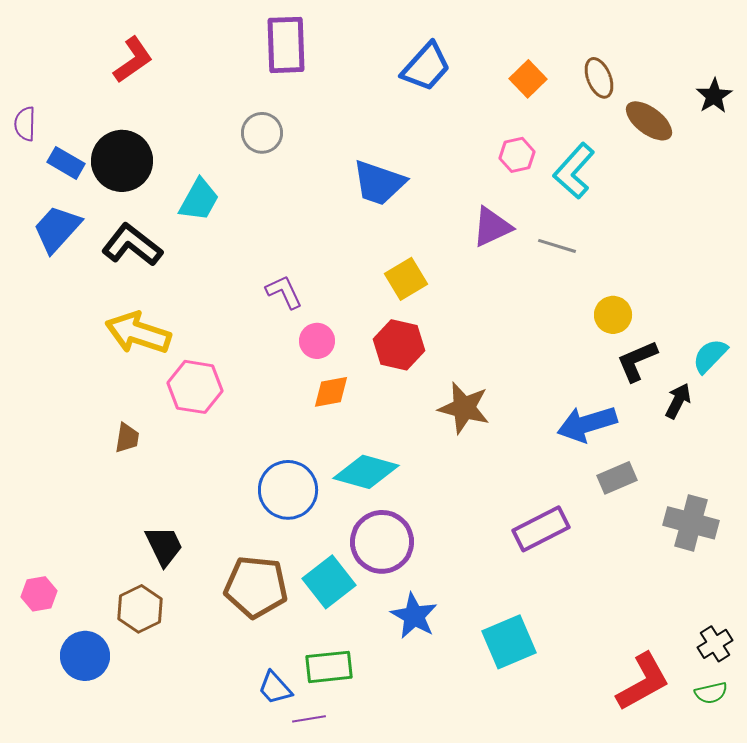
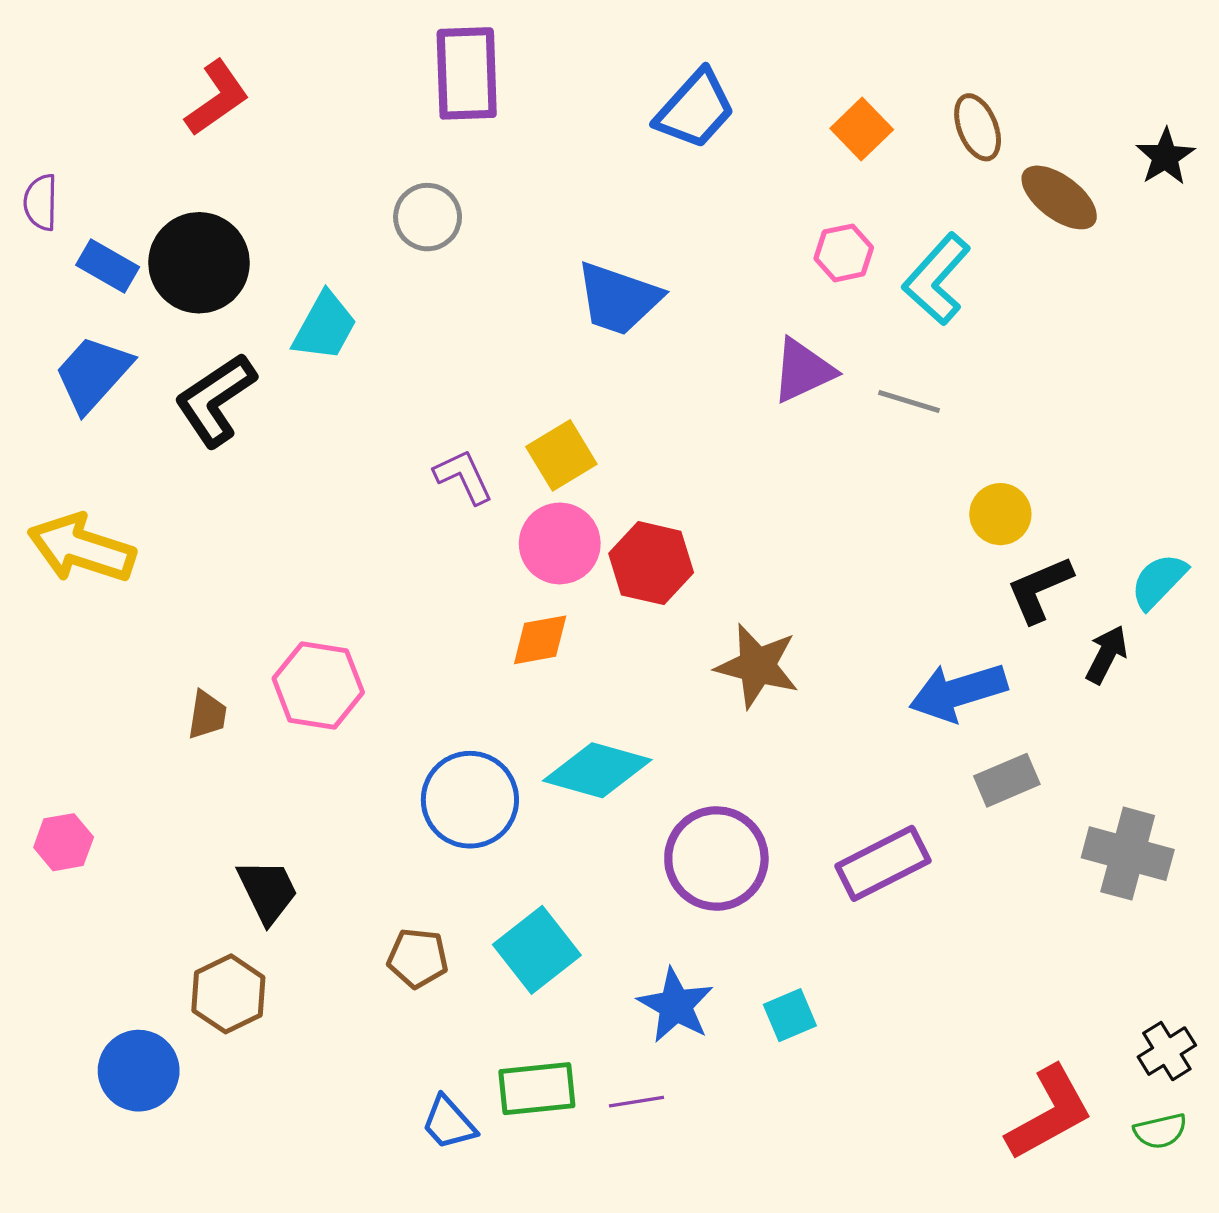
black L-shape: (132, 245) -> (215, 400), turned -72
yellow square: (406, 279) -> (561, 455), moved
yellow arrow: (138, 333) -> (82, 548), moved
pink circle: (317, 341) -> (560, 543), moved, size x1.4
pink hexagon: (195, 387) -> (318, 685), moved
purple circle: (382, 542) -> (716, 858), moved
brown pentagon: (256, 587) -> (418, 958), size x0.6
pink hexagon: (39, 594) -> (64, 842), moved
cyan square: (509, 642) -> (790, 1015), moved, size x0.6
purple line: (309, 719) -> (636, 1102), moved

